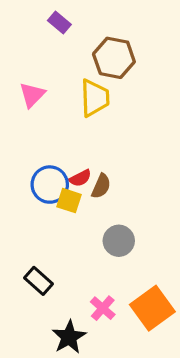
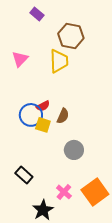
red semicircle: (80, 178) -> (43, 106), moved

